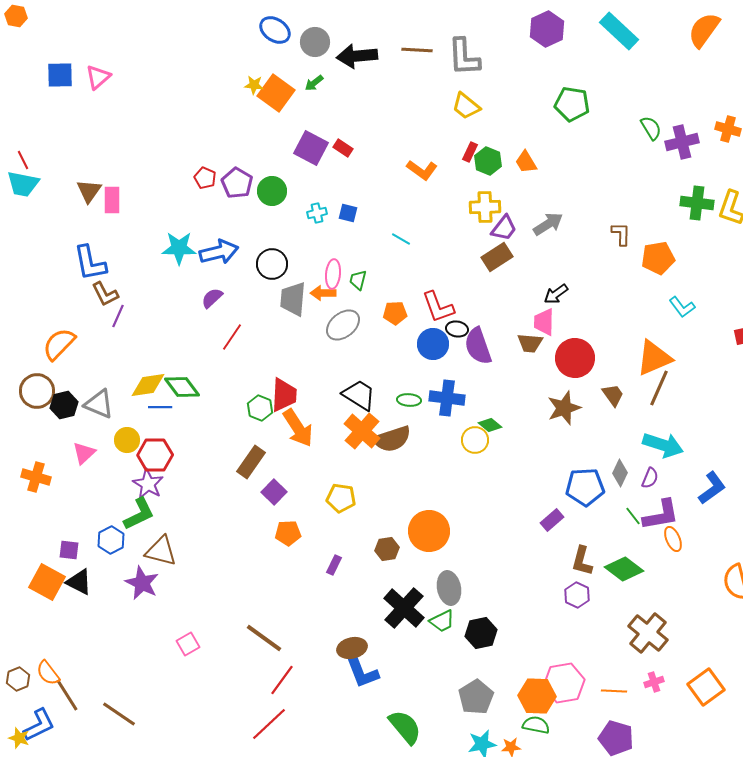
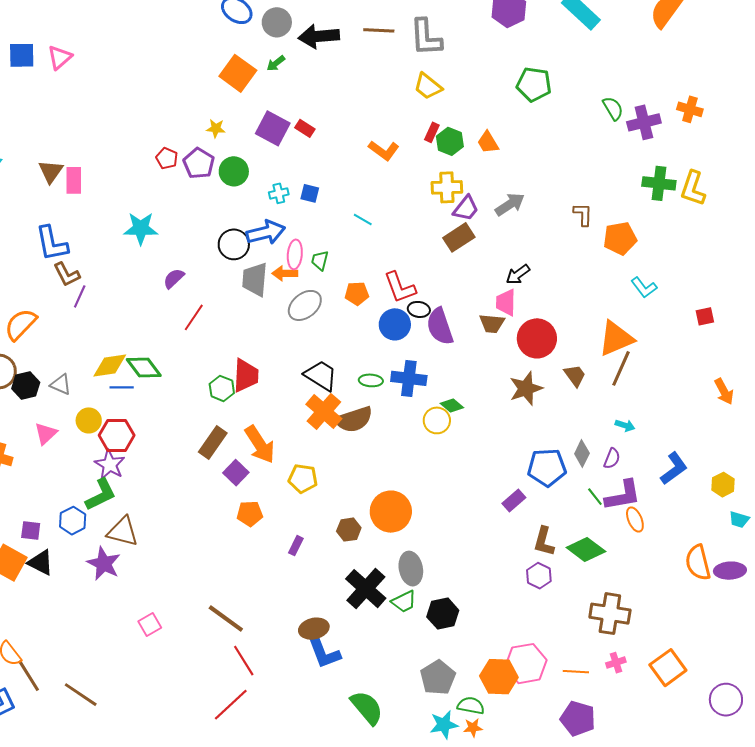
yellow star: (254, 85) -> (216, 128), moved
blue arrow: (219, 252) -> (266, 232), moved
gray triangle: (99, 404) -> (61, 384), size x0.7
orange arrow: (298, 428) -> (260, 444), moved
cyan arrow: (663, 445) -> (625, 425), size x0.5
brown cross: (648, 633) -> (610, 614), turned -30
red line: (282, 680) -> (244, 661), turned -68
green semicircle: (536, 725) -> (471, 706), moved

